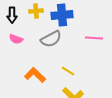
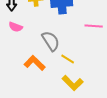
gray semicircle: (51, 39) -> (51, 41), moved, turned -95

